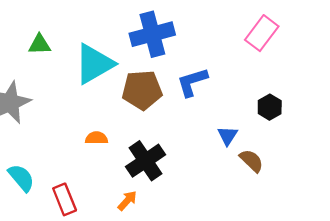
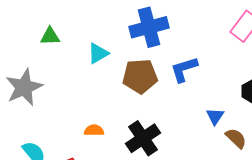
cyan triangle: (94, 64) -> (98, 53), size x0.6
orange semicircle: (96, 138) -> (94, 130), moved

